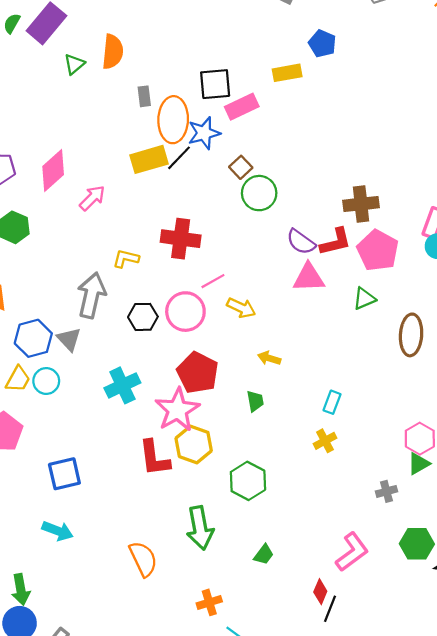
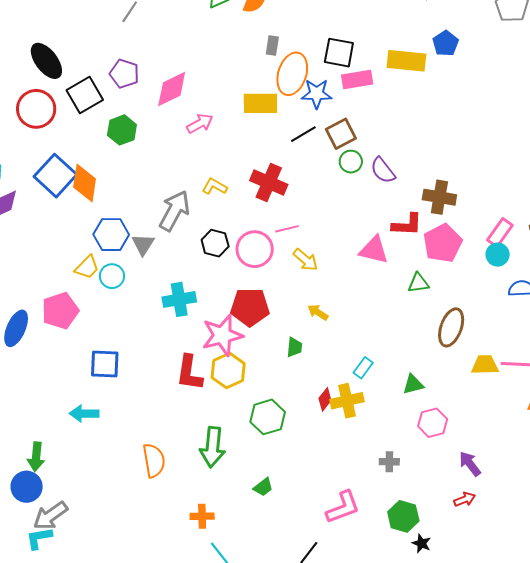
yellow rectangle: (287, 73) -> (406, 61), size x1.4
black line: (179, 158) -> (303, 134), moved
brown square: (241, 167) -> (341, 134), size x1.4
green circle: (259, 193) -> (351, 162), size x0.7
purple semicircle: (301, 242) -> (383, 170), moved
red pentagon: (198, 373) -> (250, 307), turned 30
yellow cross: (325, 441) -> (347, 401), size x1.5
green triangle: (419, 464) -> (413, 384), moved
cyan arrow: (58, 531) -> (84, 413), turned 144
red diamond: (320, 592) -> (325, 399), moved

